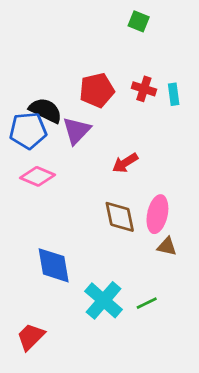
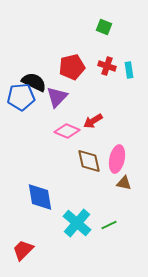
green square: (139, 21) -> (104, 27), moved
pink diamond: (38, 176) -> (67, 131), moved

